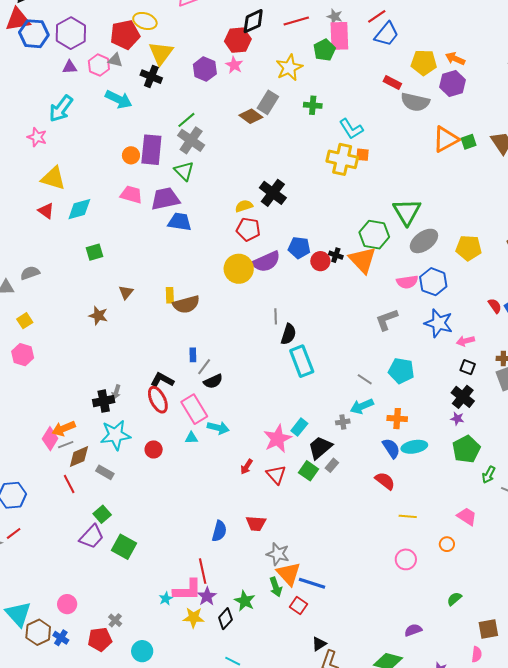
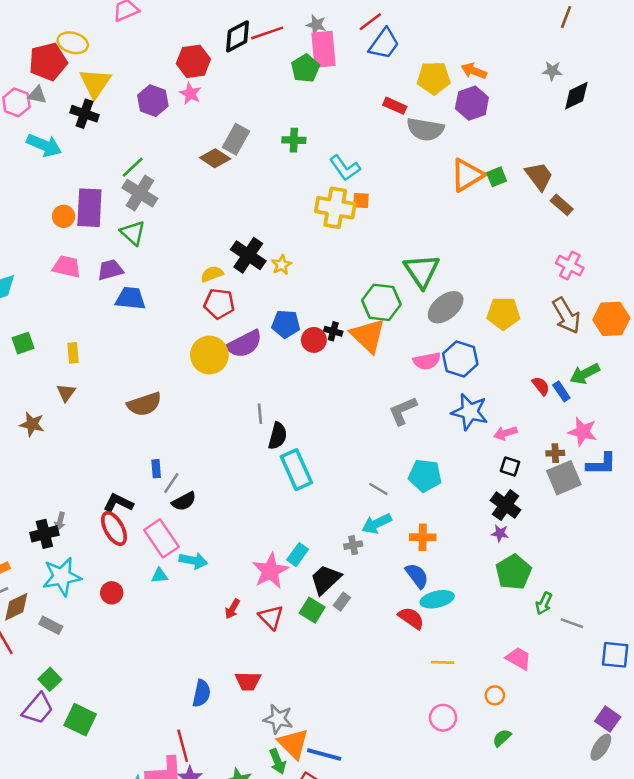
black diamond: (253, 21) -> (238, 36), moved
yellow star: (289, 68) -> (282, 265), moved, size x0.6
purple trapezoid: (165, 199) -> (110, 270), size x0.7
yellow rectangle: (170, 295) -> (73, 353), moved
cyan ellipse: (414, 447) -> (437, 599), moved
green semicircle: (454, 599) -> (502, 738), moved

